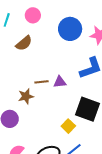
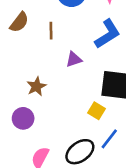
brown line: (42, 82) -> (51, 31), moved, turned -72

